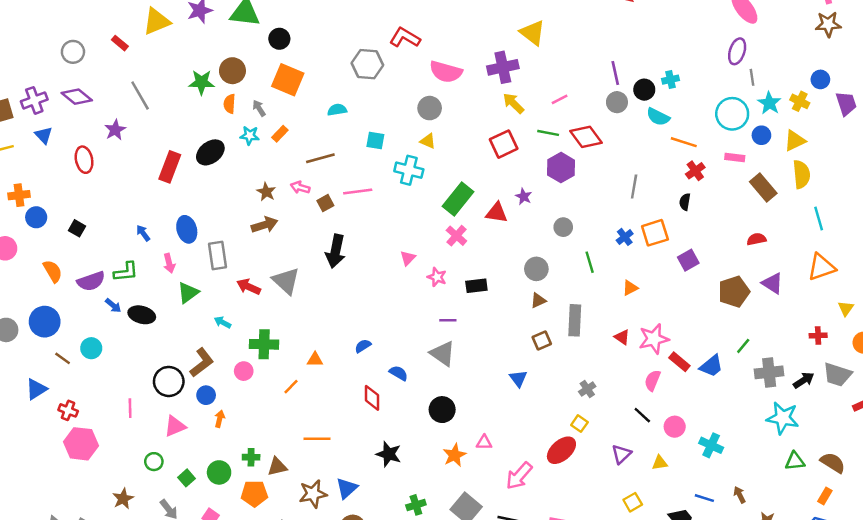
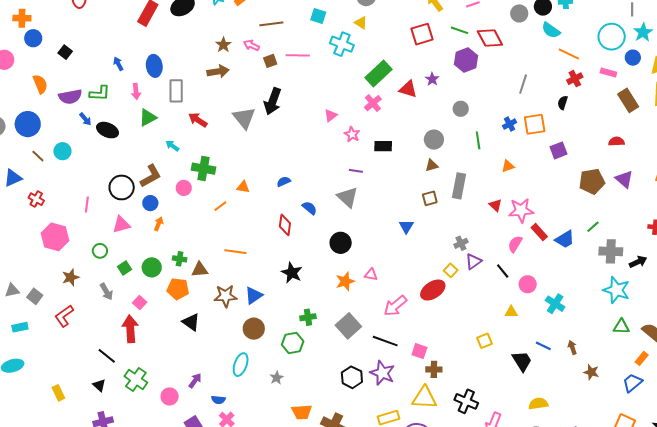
gray triangle: (286, 281) -> (244, 118), moved
pink hexagon: (81, 444) -> (55, 237), moved
purple triangle: (621, 454) -> (473, 261), moved

